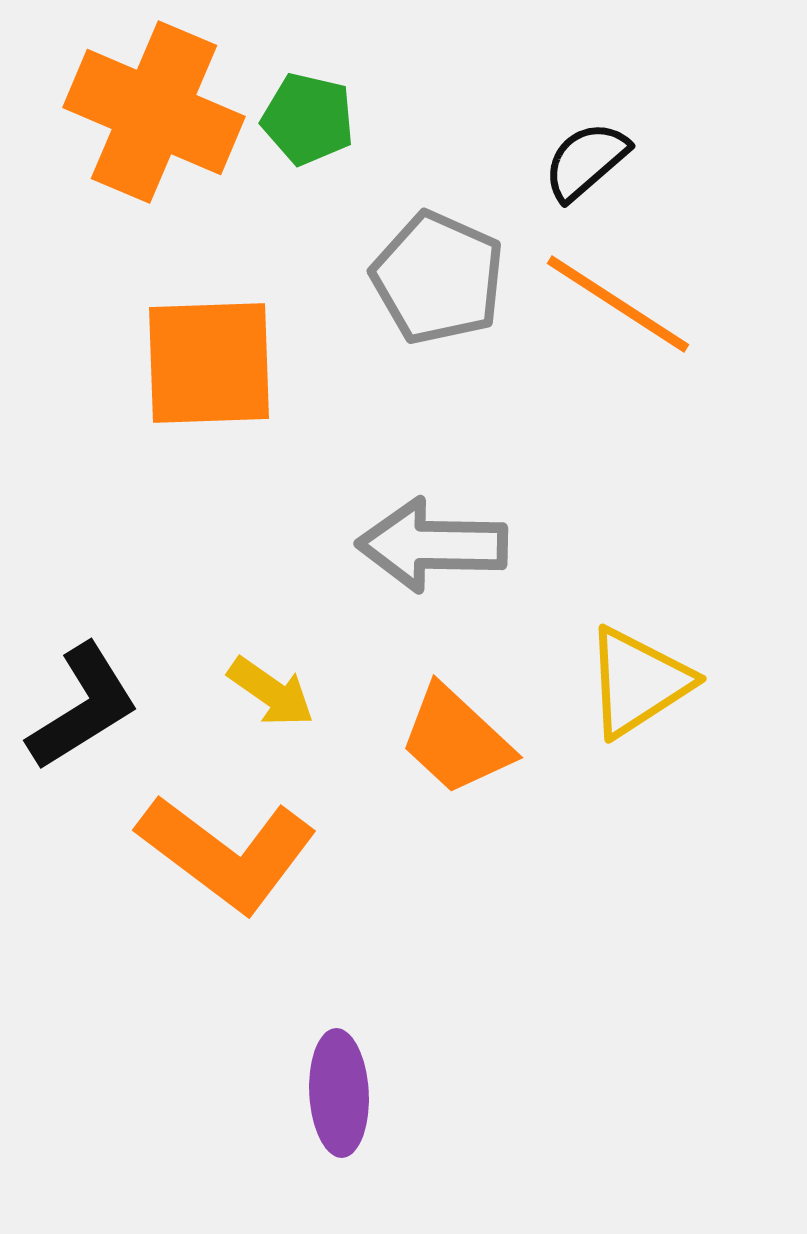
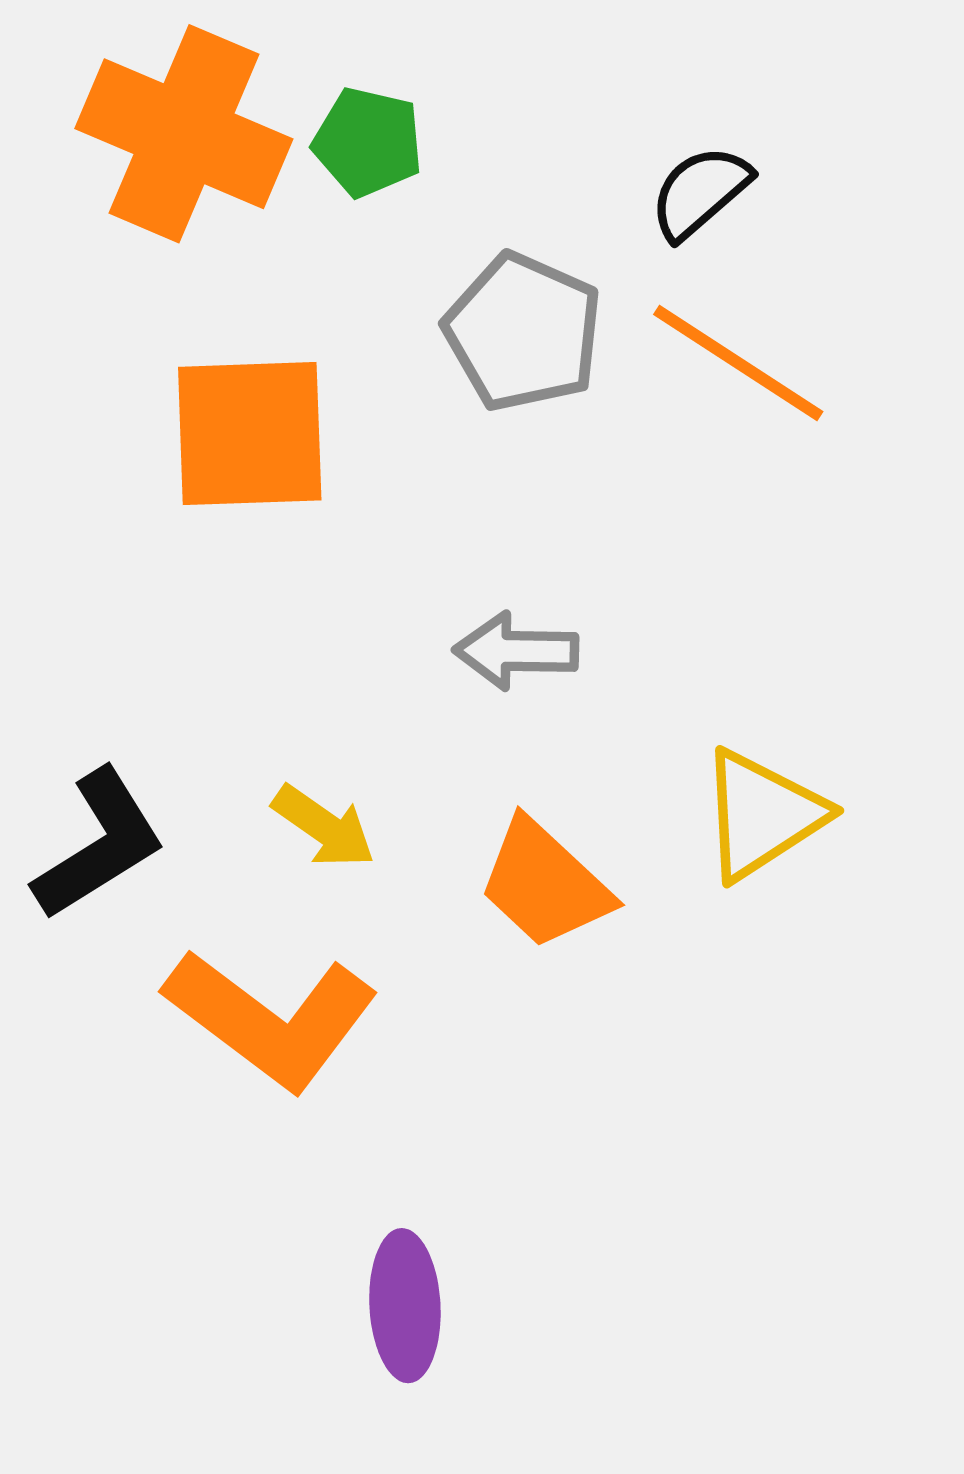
gray arrow: (432, 545) -> (516, 651), size x0.7

